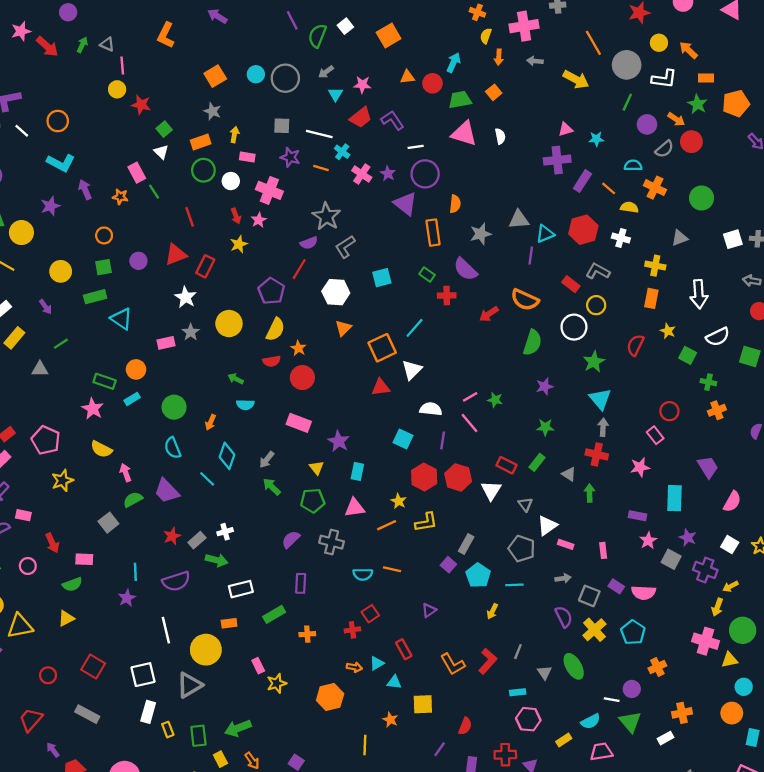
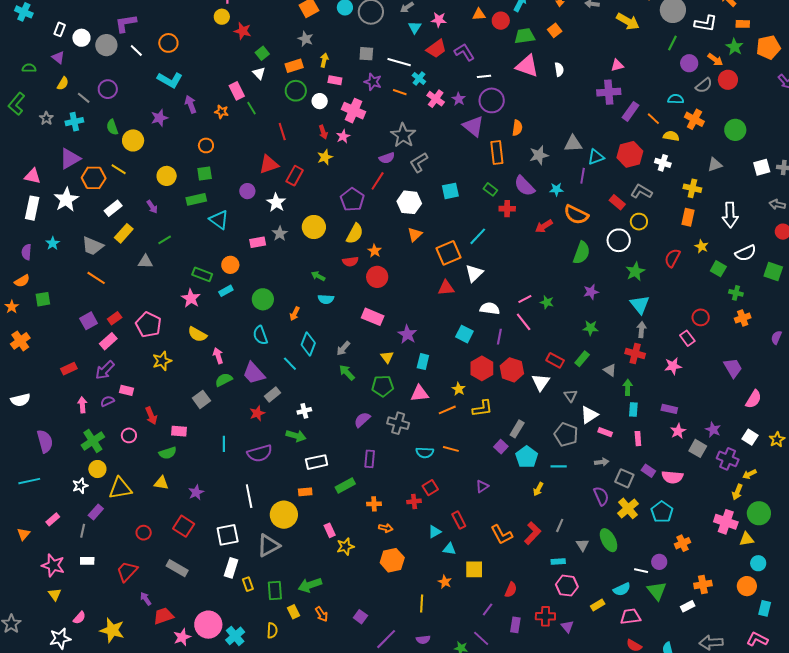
cyan star: (596, 139) -> (556, 189), moved
purple circle: (138, 261) -> (247, 191), moved
cyan rectangle: (674, 498) -> (633, 409), moved, size x0.6
gray rectangle: (197, 540) -> (273, 394), moved
purple star: (127, 598) -> (196, 492), moved
yellow triangle: (66, 618) -> (161, 483), turned 35
orange arrow: (354, 667) -> (386, 528), moved

